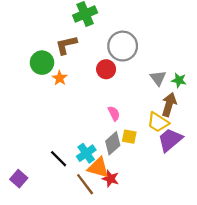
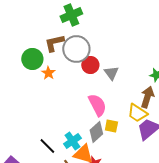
gray circle: (123, 46) -> (76, 49), moved
gray triangle: (158, 78) -> (111, 73), moved
pink semicircle: (114, 113) -> (97, 105), size x1.6

